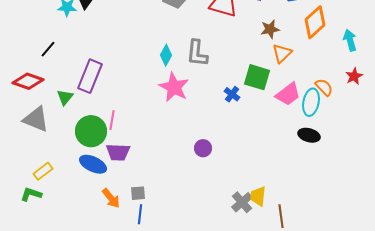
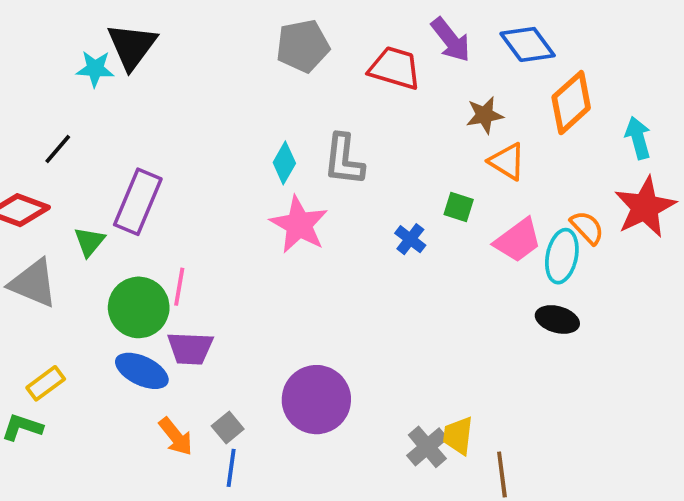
orange triangle: (282, 53) -> (507, 161), turned -45
red star: (354, 76) -> (645, 207), size x1.8
green square: (257, 77) -> (459, 207), size x0.6
purple circle: (203, 148) -> (316, 400), moved, size x2.0
gray square: (138, 193) -> (228, 427), turned -35

